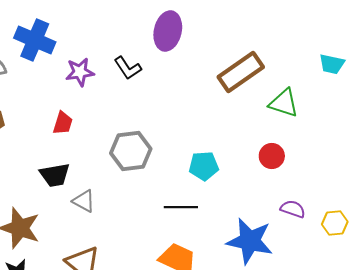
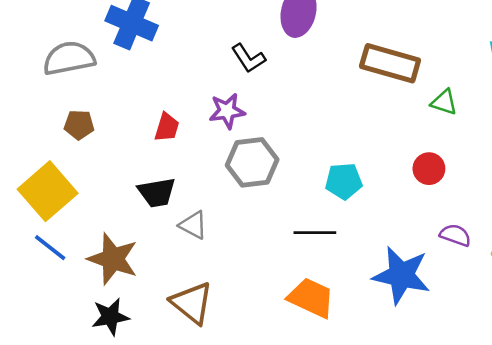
purple star: (80, 72) -> (227, 111), moved
brown rectangle: (241, 72) -> (390, 63), turned 51
green triangle: (284, 103) -> (444, 102), size x0.7

